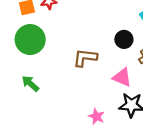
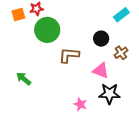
green circle: (30, 40) -> (47, 30), moved

